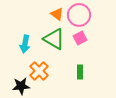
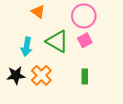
orange triangle: (57, 14) -> (38, 12), moved
black star: (21, 86) -> (16, 75), moved

